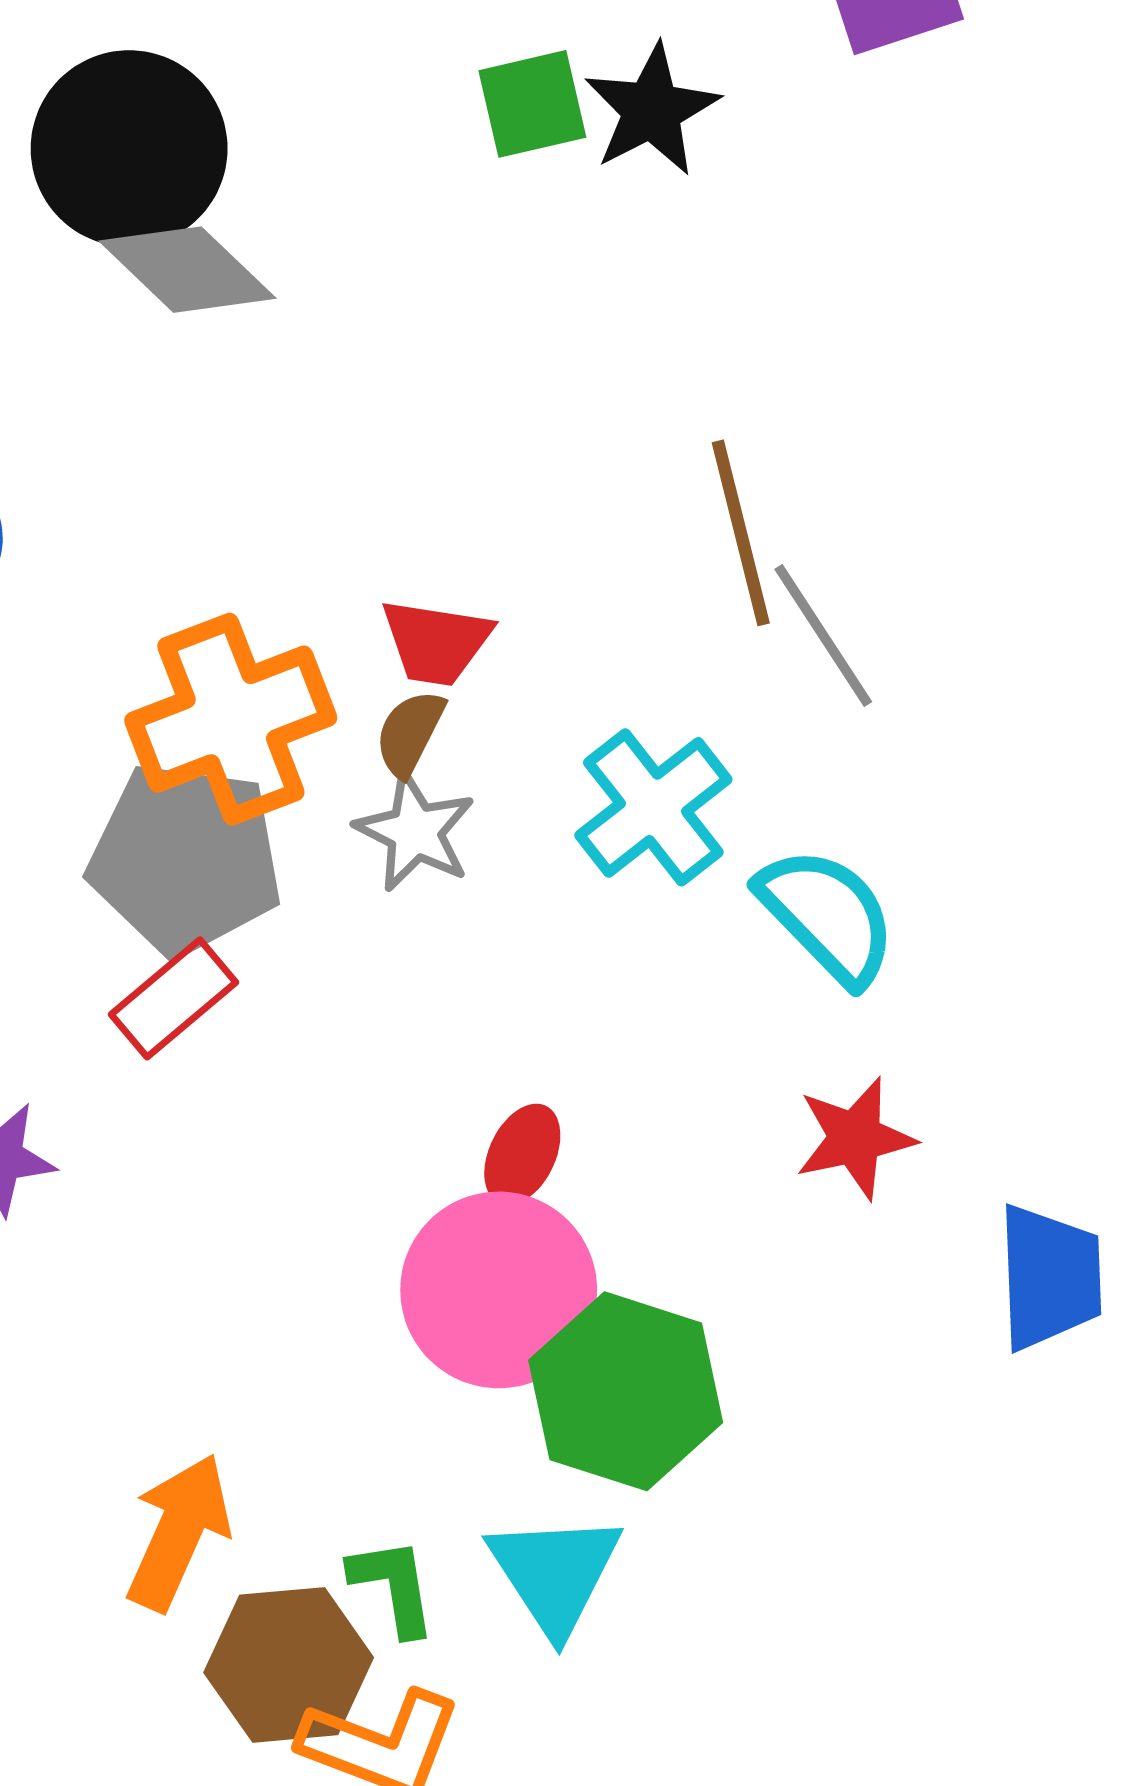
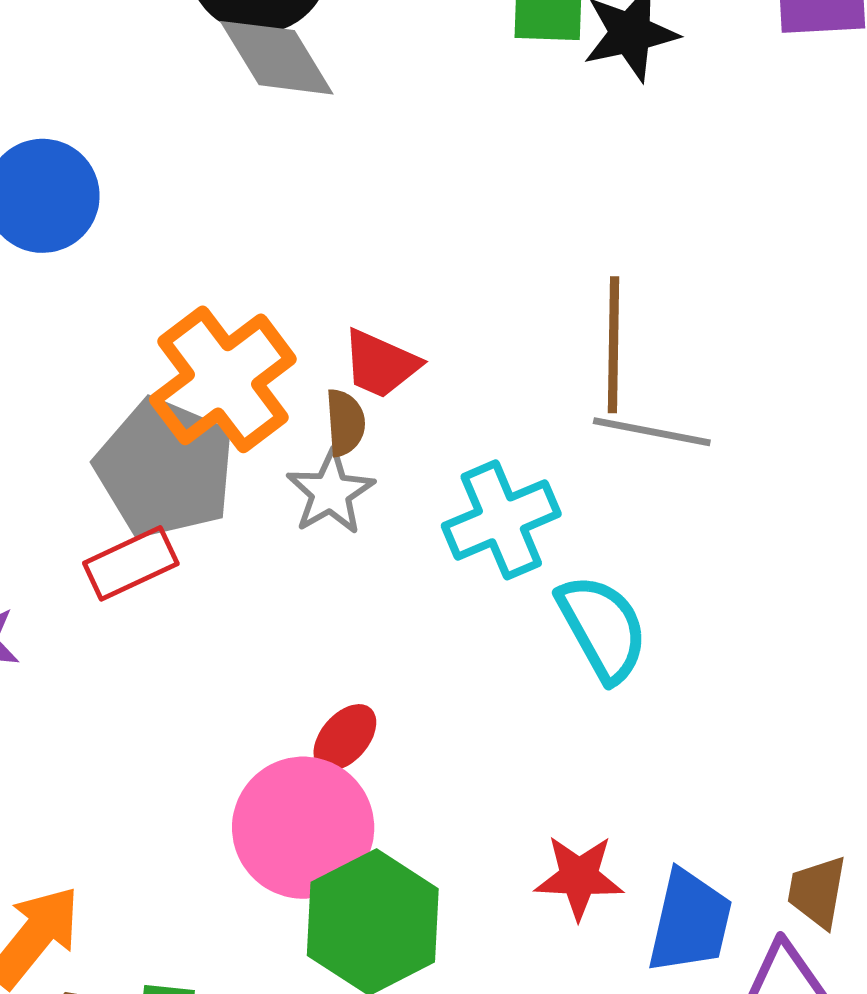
gray line: (823, 636) -> (652, 432), turned -61
orange cross: (231, 719) -> (223, 379), turned -31
brown semicircle: (410, 733) -> (345, 423), turned 134
red star: (855, 1138) -> (579, 877), moved

